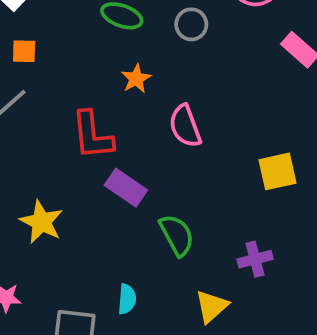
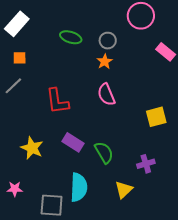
orange star: (136, 79) -> (105, 61), moved
purple rectangle: (126, 188) -> (73, 142), moved
cyan semicircle: (127, 299) -> (79, 187), size x1.8

